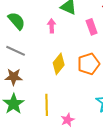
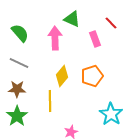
pink arrow: (52, 26) -> (55, 38), size x1.6
yellow line: (47, 105) -> (50, 101), moved

